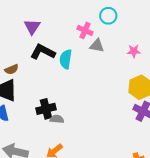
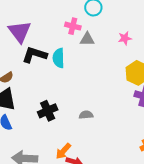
purple triangle: (32, 27) -> (20, 32), size x1.4
gray semicircle: (57, 119) -> (86, 115), moved

